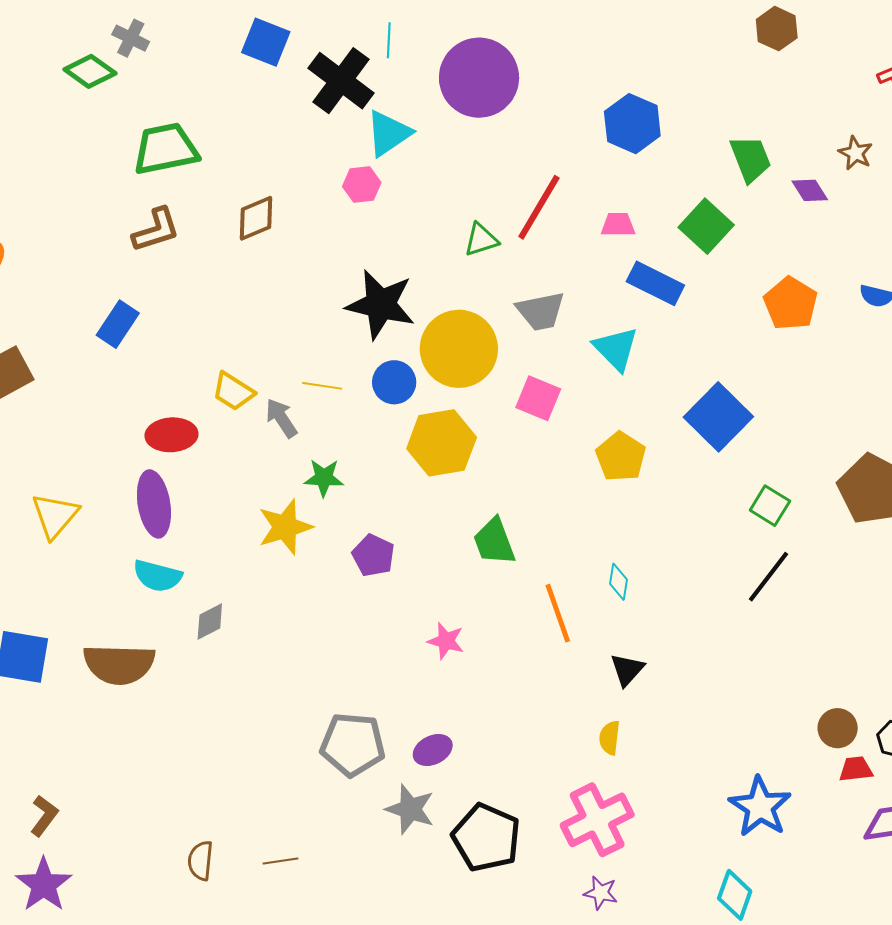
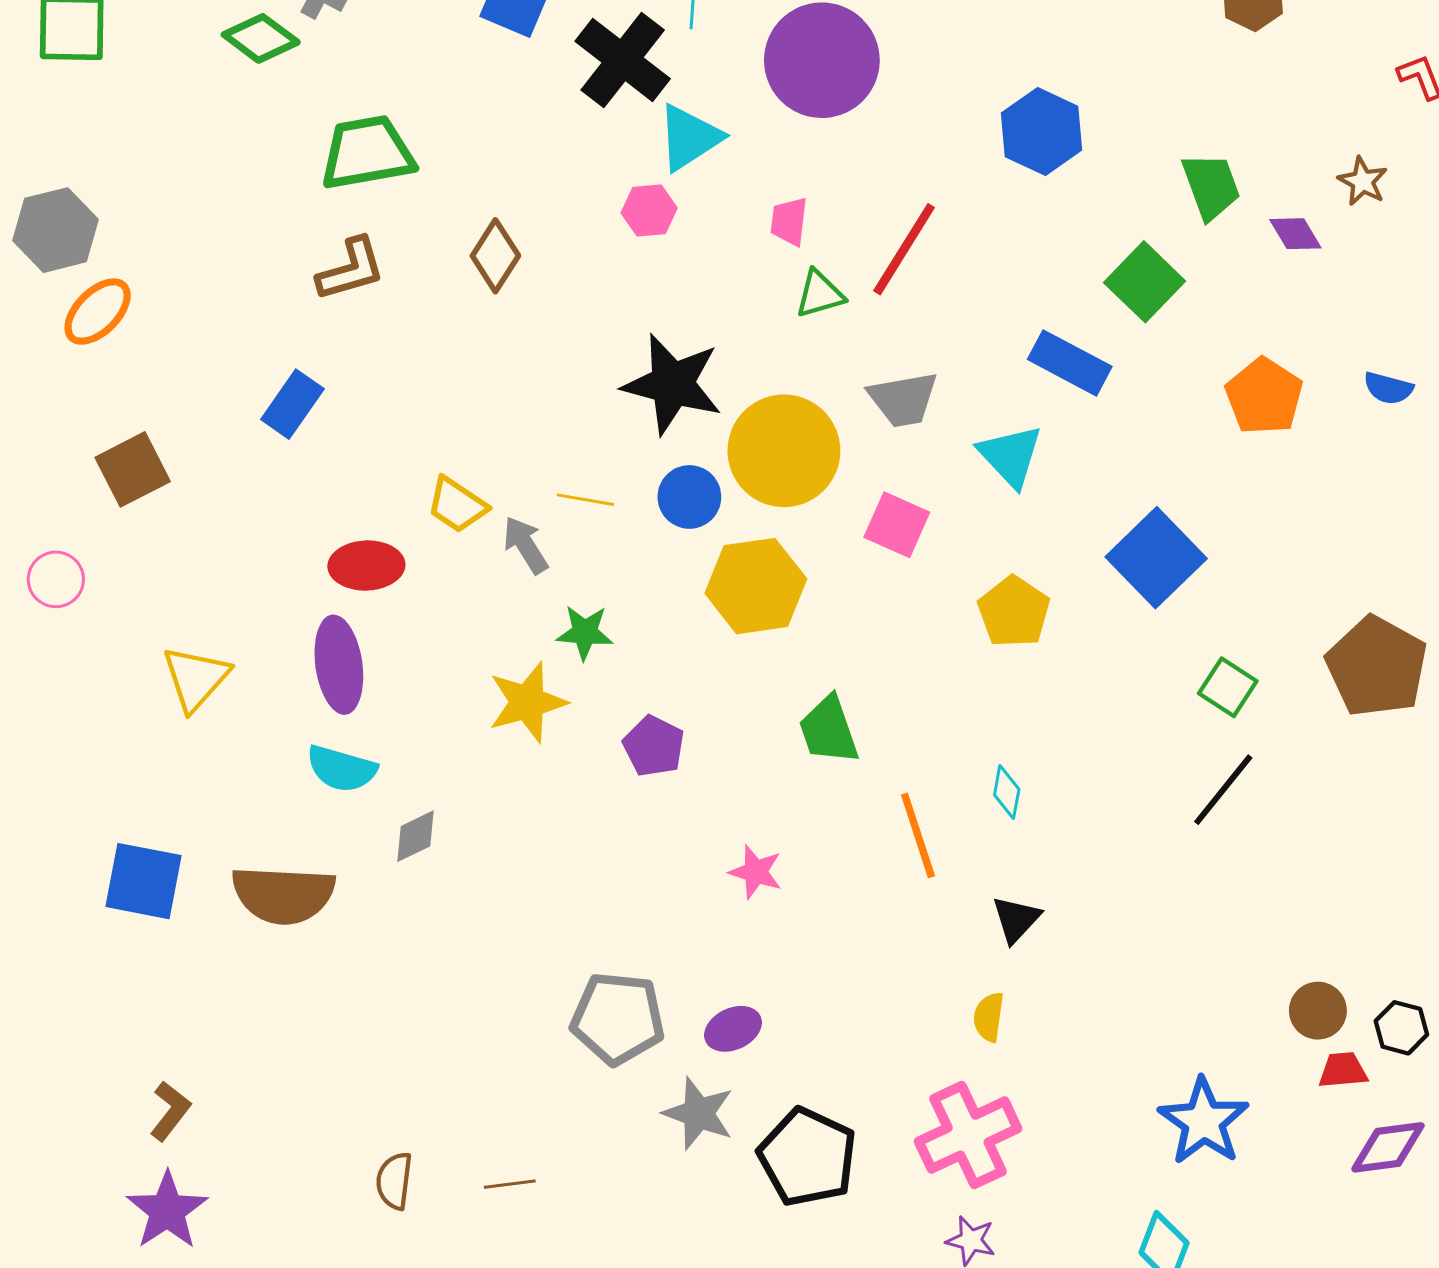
brown diamond: (256, 218) -> (495, 256), turned -36
pink trapezoid: (618, 225) -> (789, 221), moved, turned -84

